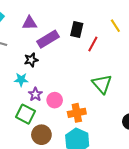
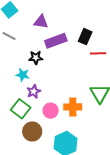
red line: (93, 44) -> (98, 53), turned 49
pink circle: (55, 100) -> (51, 111), moved
orange cross: (77, 113) -> (73, 107), moved

